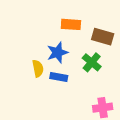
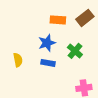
brown rectangle: (103, 37) -> (85, 18), moved, turned -54
yellow semicircle: (38, 68) -> (18, 60), moved

